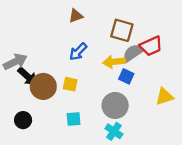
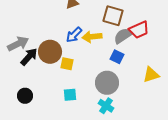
yellow arrow: (114, 62) -> (92, 37), moved
black arrow: (28, 76) -> (29, 57), turned -90
brown circle: (43, 86) -> (50, 52), moved

